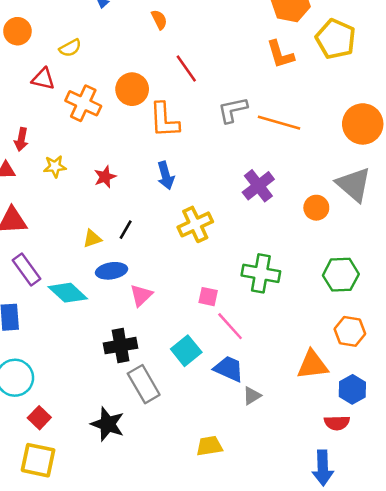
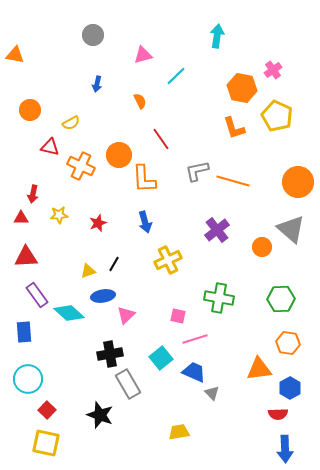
pink line: (230, 326) -> (195, 339), turned -65
gray triangle: (252, 396) -> (212, 393), turned -42
blue arrow: (323, 468) -> (285, 449), moved

